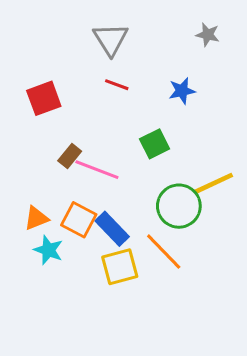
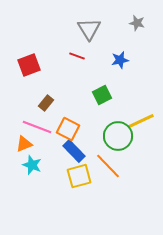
gray triangle: (111, 39) -> (89, 29), moved
pink line: (97, 170) -> (37, 127), moved
orange square: (79, 220) -> (68, 129), moved

